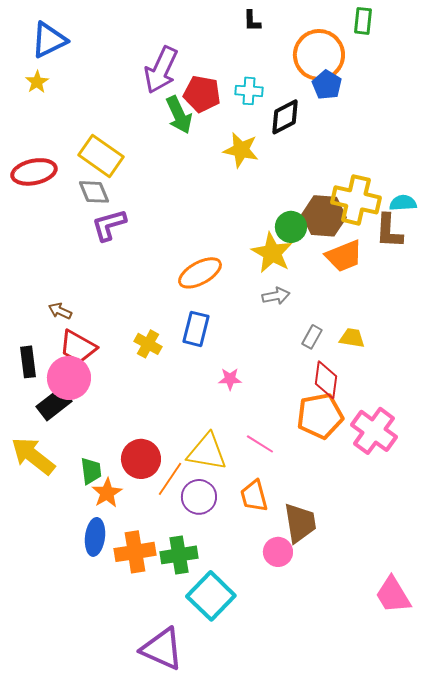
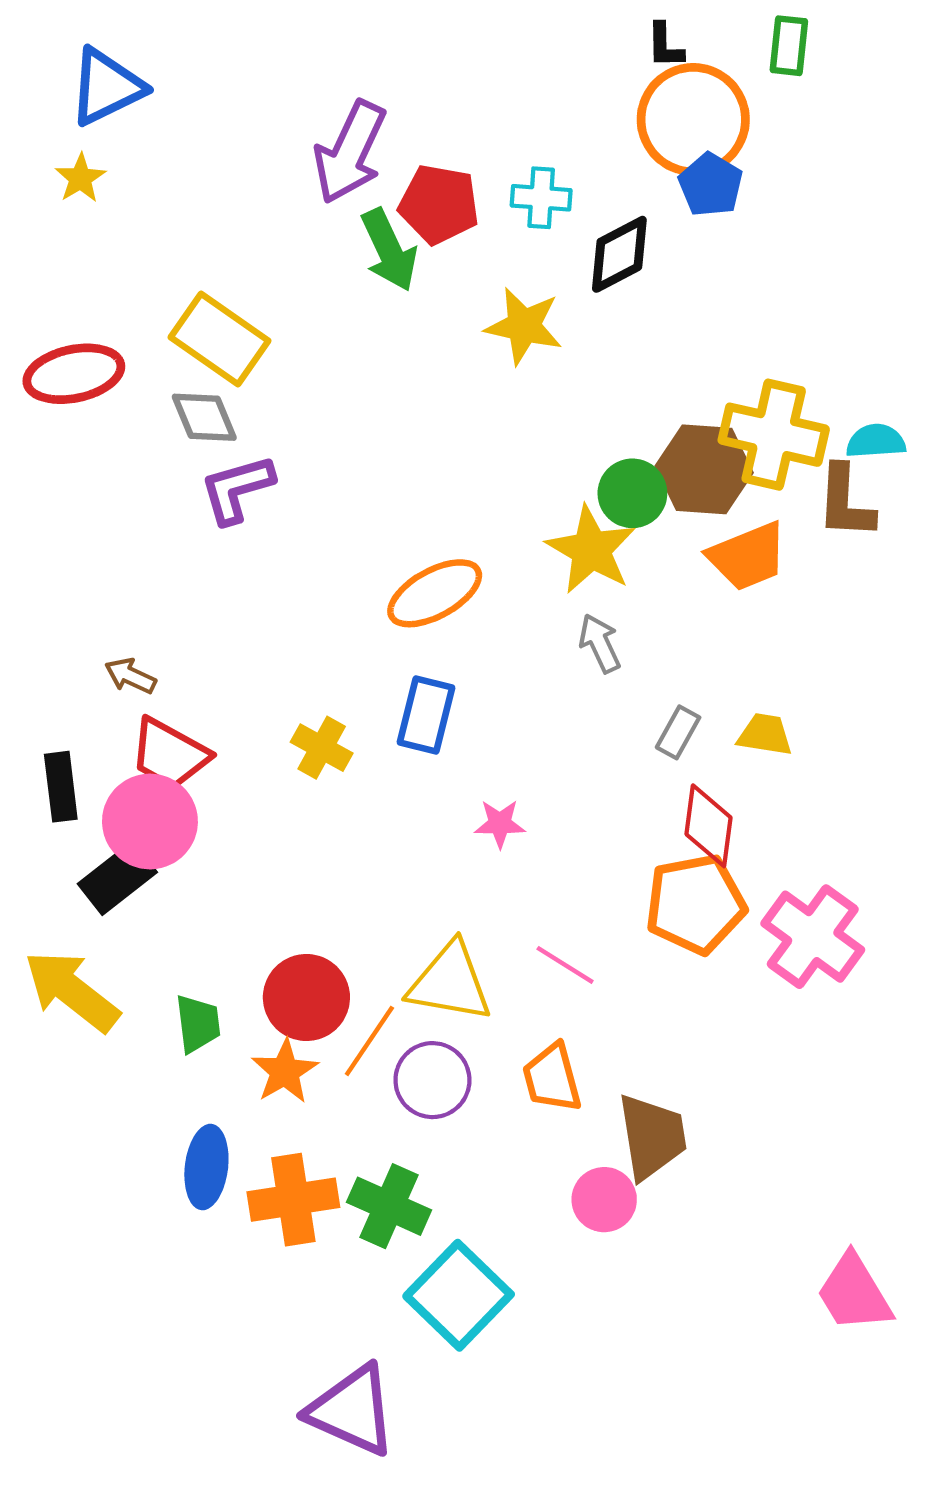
black L-shape: (252, 21) -> (665, 46), moved
gray arrow: (276, 296) -> (600, 643), turned -104
orange star: (107, 493) -> (285, 1071), moved
green cross: (179, 555) -> (389, 1206), turned 33

